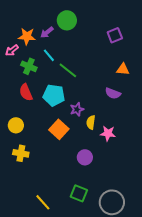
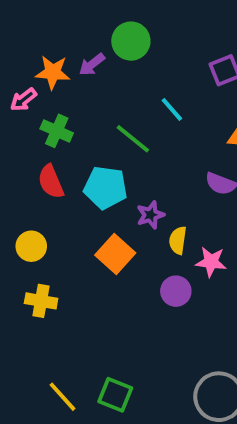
cyan line: (49, 55) -> (172, 109), moved
purple circle: (85, 157) -> (176, 291), moved
green square: (79, 193) -> (115, 395), moved
yellow line: (43, 202) -> (63, 397), moved

